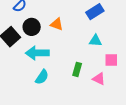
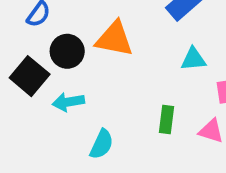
orange triangle: (57, 24) -> (114, 39), size x1.5
cyan arrow: (37, 53) -> (68, 102), moved, size x0.7

